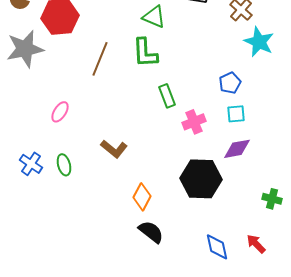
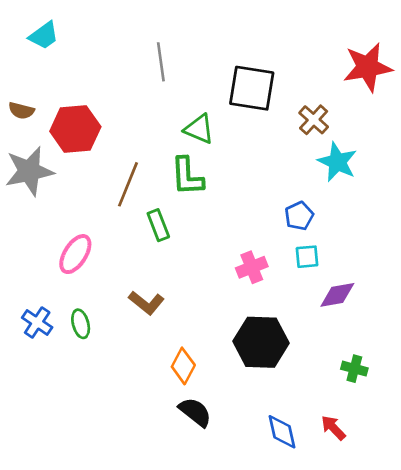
green rectangle: (167, 96) -> (158, 225), moved
pink ellipse: (60, 112) -> (75, 254), size x1.4
purple diamond: (237, 149) -> (337, 295), moved

